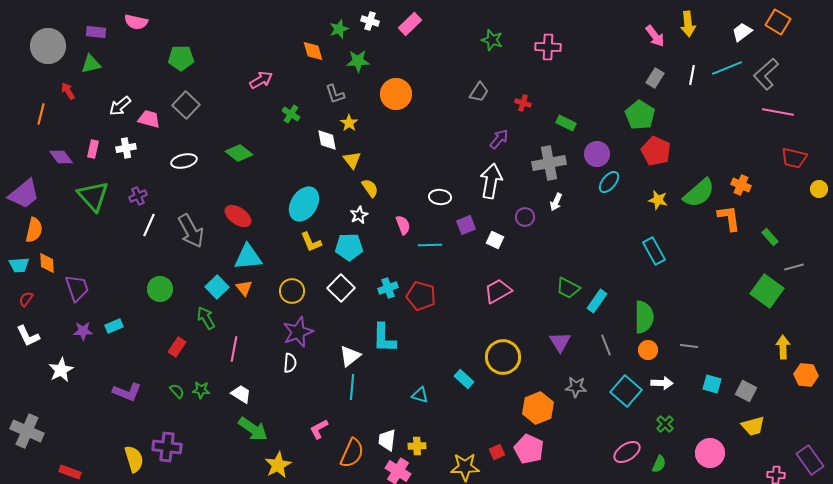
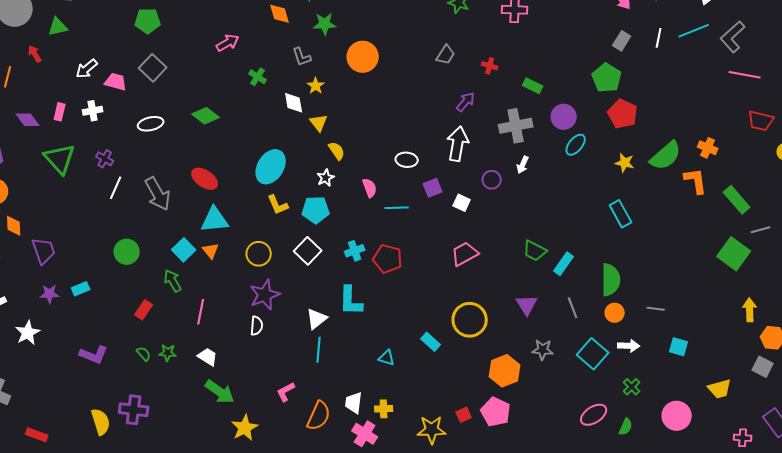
purple cross: (138, 196) -> (105, 159), turned -36
green rectangle: (770, 237) -> (737, 200), size x1.6
gray square: (746, 391) -> (763, 367), moved

